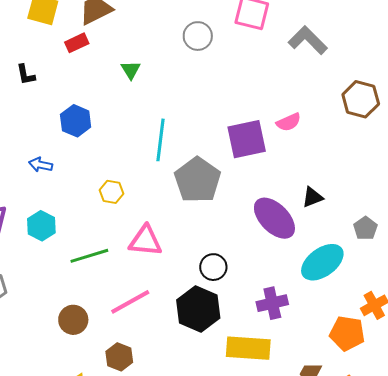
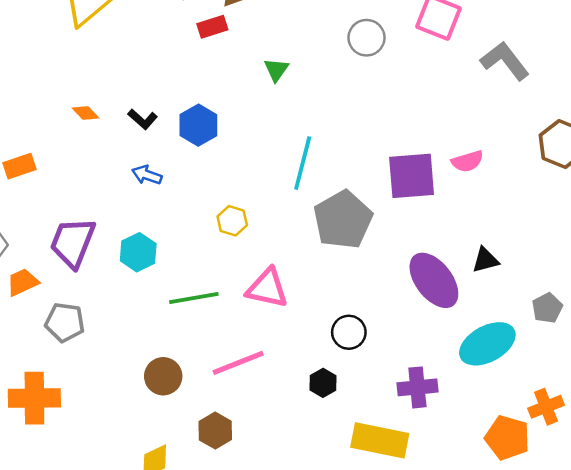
black L-shape: (26, 75) -> (143, 119), moved, turned -45
black hexagon: (198, 309) -> (323, 383), size x0.5

